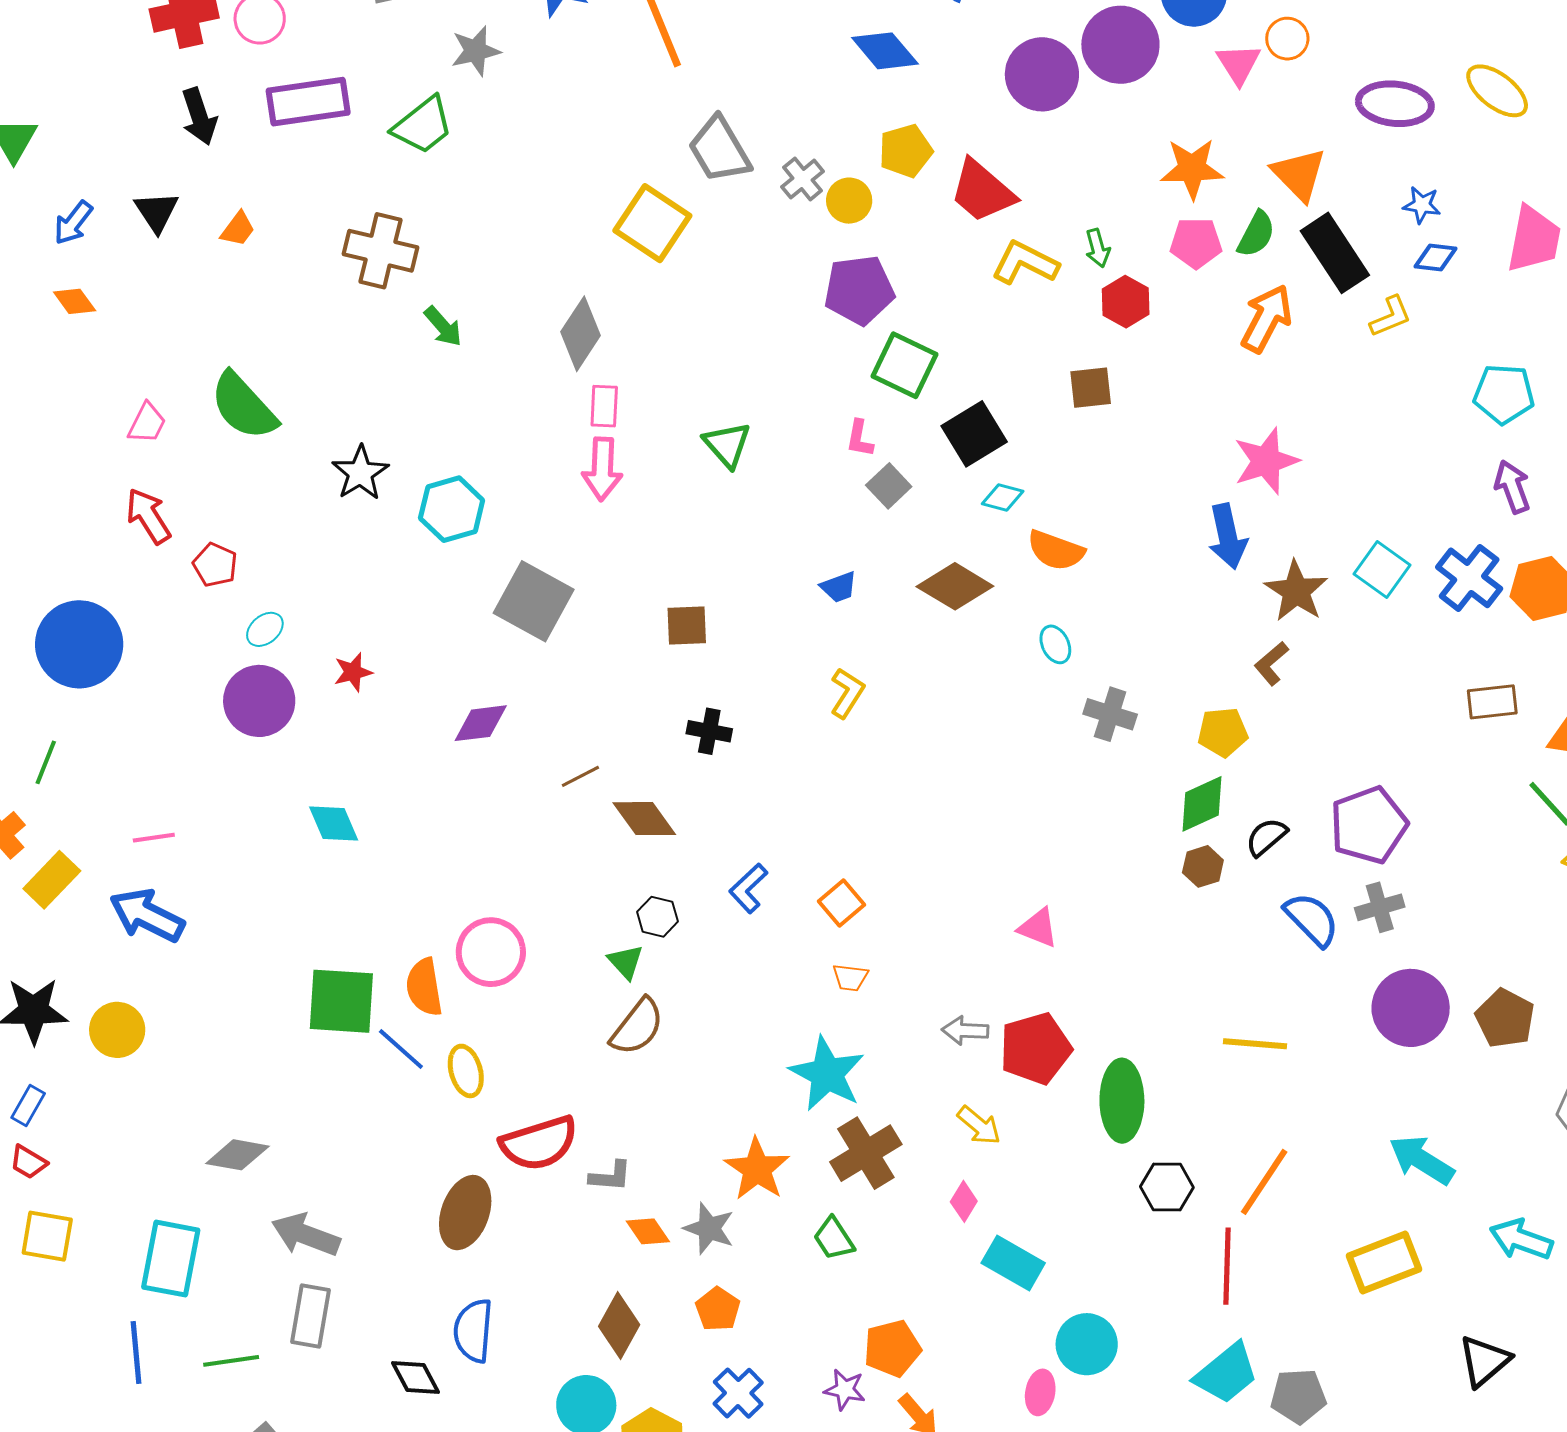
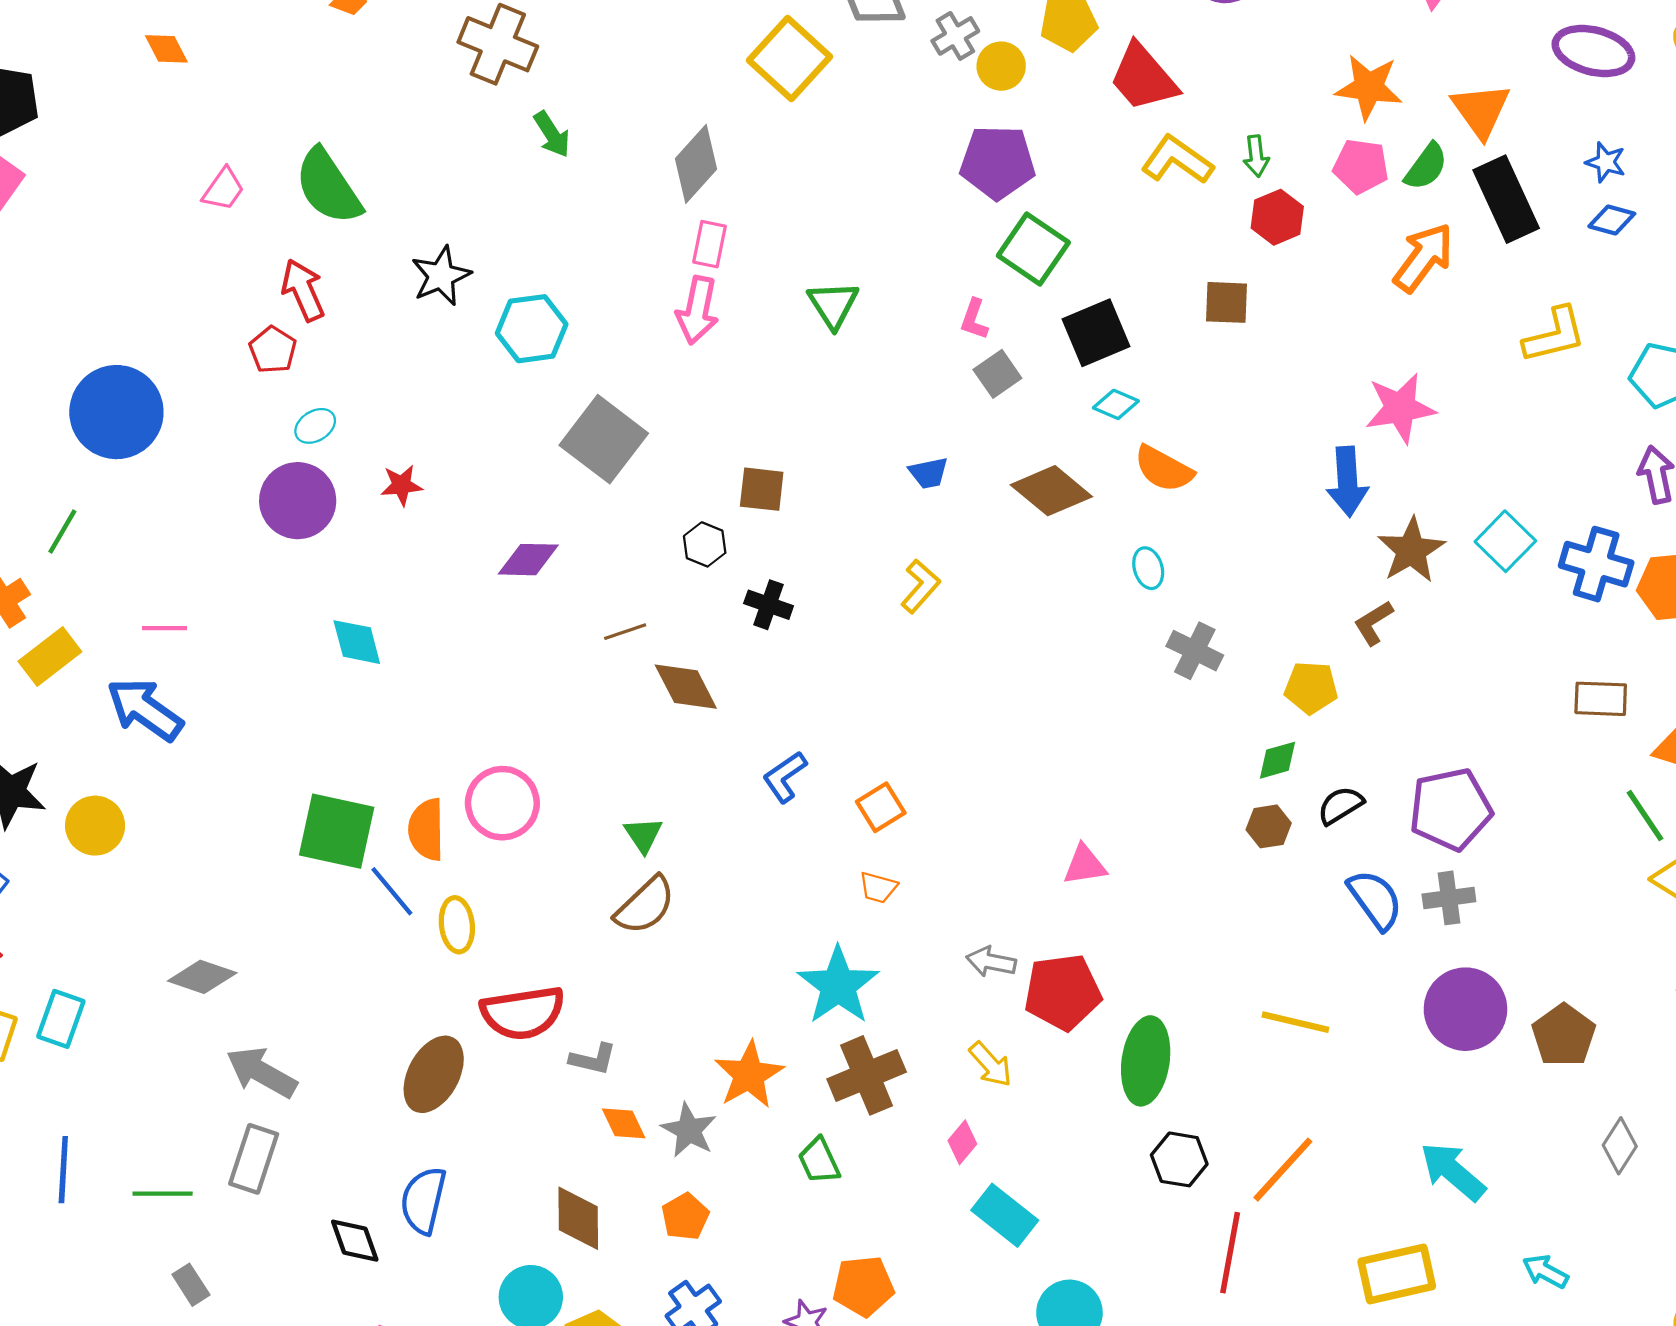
yellow L-shape: (1391, 317) -> (1555, 335), moved, size x1.4
red arrow: (148, 516) -> (303, 290), moved
blue cross: (1469, 578) -> (1596, 564), turned -30
green diamond: (1202, 804) -> (1278, 760), size x0.7
black hexagon: (658, 917) -> (705, 544), moved
pink triangle: (1038, 928) -> (1085, 865), turned -39
cyan arrow: (1521, 1239) -> (1545, 1271), size x0.7
cyan rectangle: (171, 1259) -> (61, 1019), moved, size x0.7
brown diamond: (619, 1326) -> (578, 1218), turned -38

